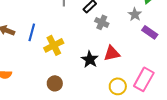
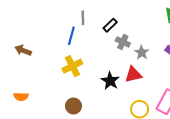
gray star: (135, 14) -> (142, 52), moved
blue line: (32, 32) -> (71, 36), moved

